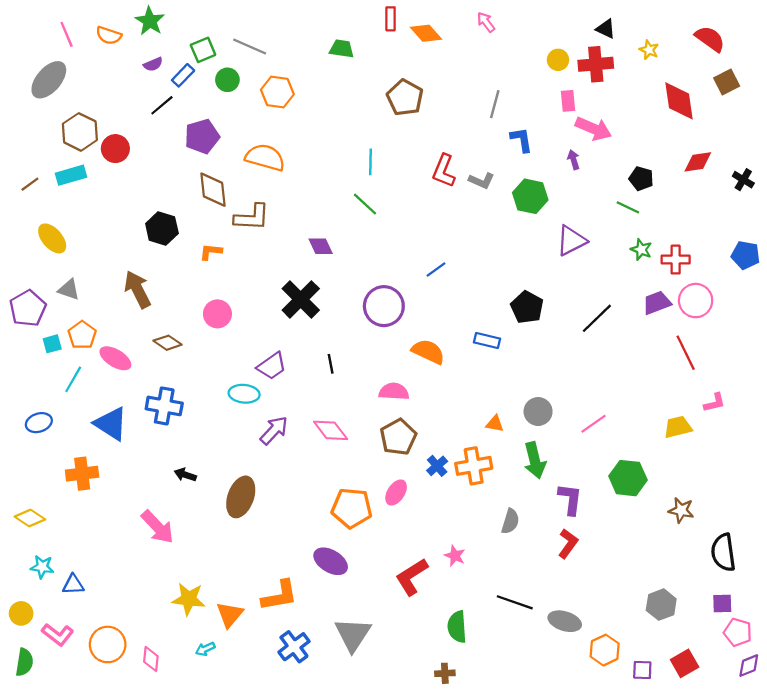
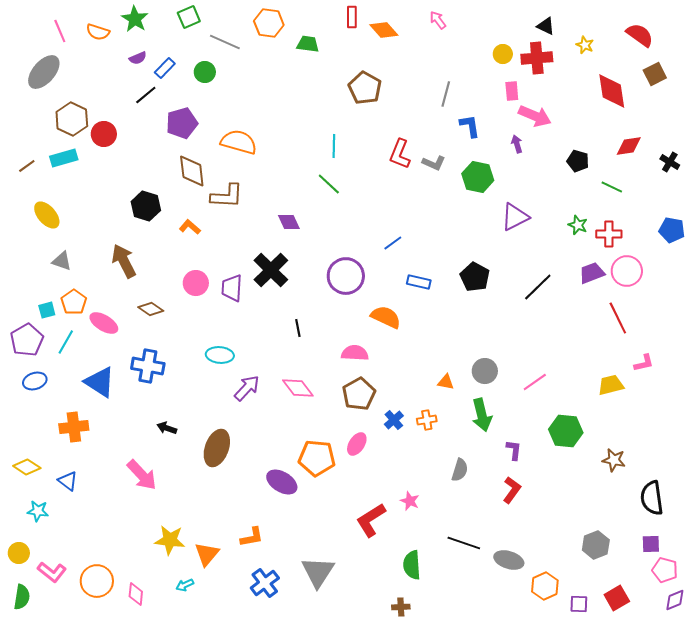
green square: (203, 50) -> (189, 17), moved
orange hexagon: (277, 92) -> (269, 23), moved
green line: (628, 207) -> (612, 187), moved
orange L-shape: (211, 252) -> (190, 227), turned 35
purple pentagon: (28, 308) -> (27, 340), moved
blue rectangle: (487, 341) -> (419, 282), moved
purple trapezoid: (272, 366) -> (232, 288), moved, turned 128
orange cross: (474, 466) -> (427, 420), size x0.6
purple L-shape: (570, 499) -> (514, 450), size x0.7
purple ellipse: (331, 561) -> (282, 482), moved
blue triangle: (73, 585) -> (68, 481), moved, turned 40
orange L-shape: (280, 596) -> (252, 537), size x0.7

